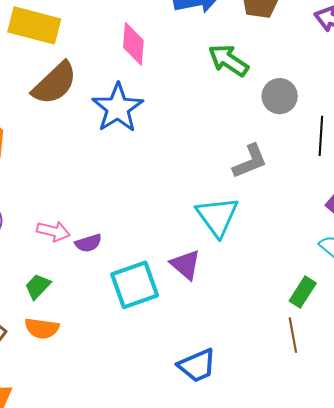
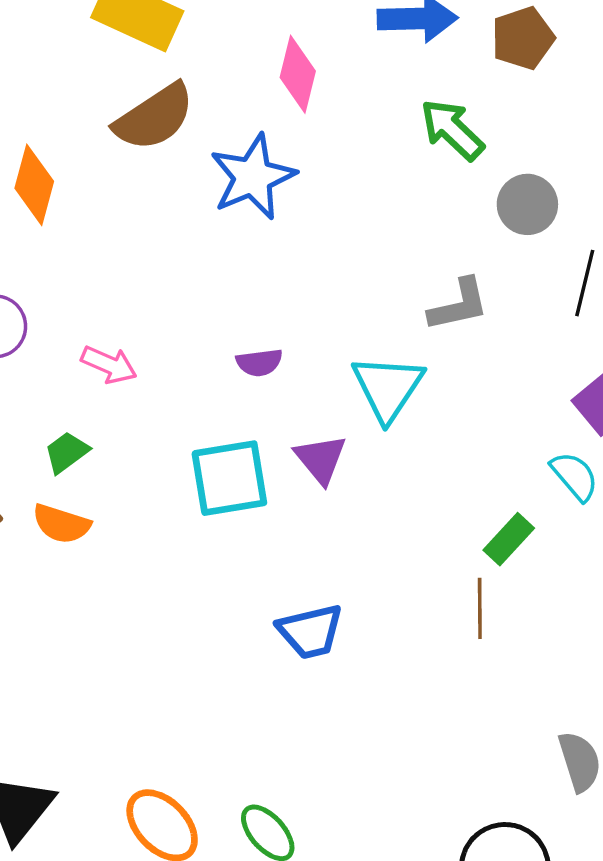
purple semicircle: (88, 243) -> (259, 363), moved

